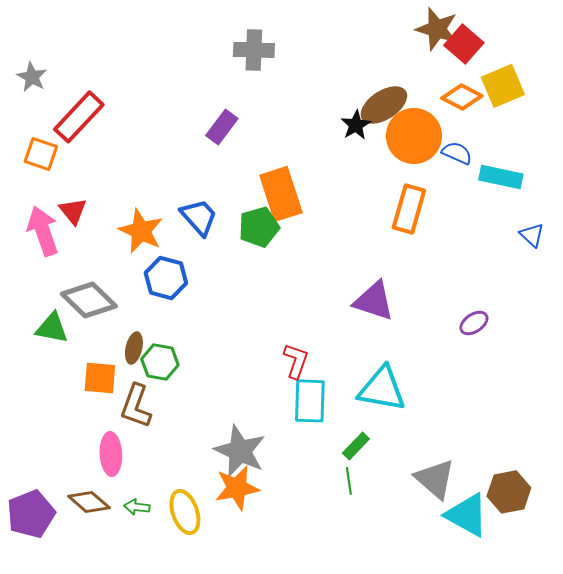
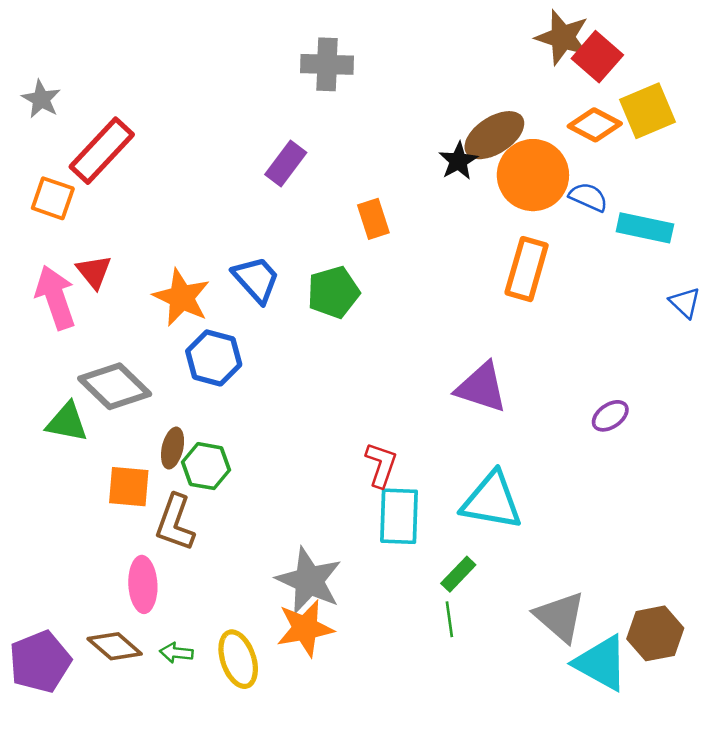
orange rectangle: (281, 194) -> (373, 219), moved, size x0.6

